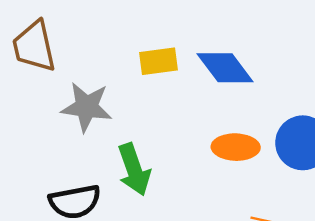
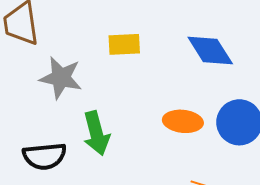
blue diamond: (225, 68) -> (210, 50), moved

